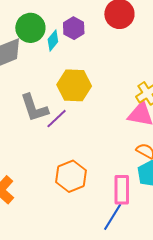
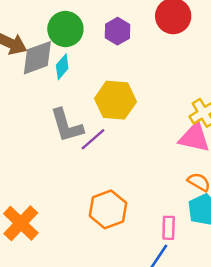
cyan diamond: (53, 40) -> (62, 67), moved
pink rectangle: (122, 190) -> (169, 228), size x0.7

